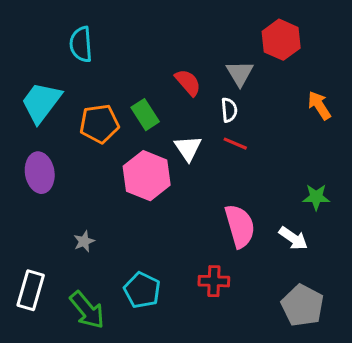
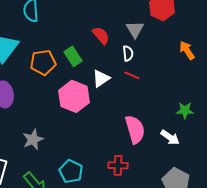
white triangle: (188, 148) -> (101, 78), turned 30
gray star: (84, 241) -> (33, 139), size x1.5

